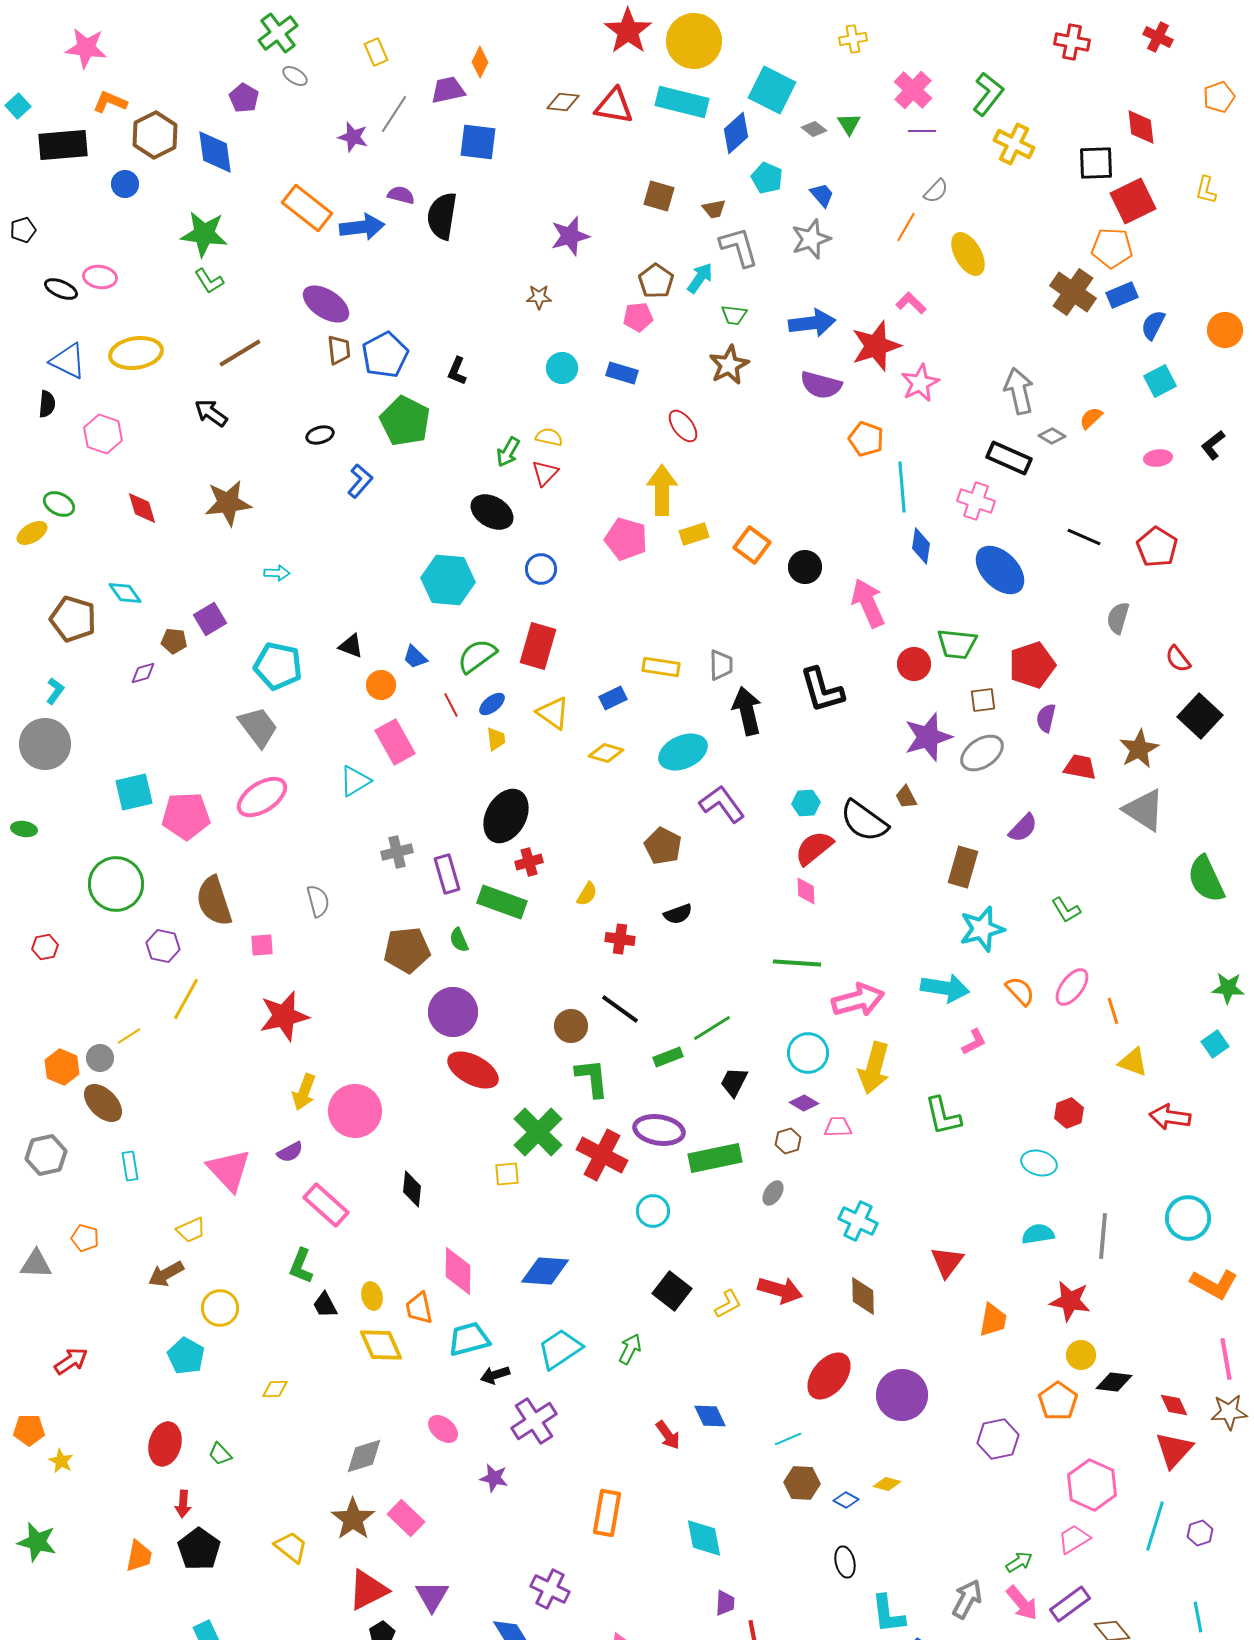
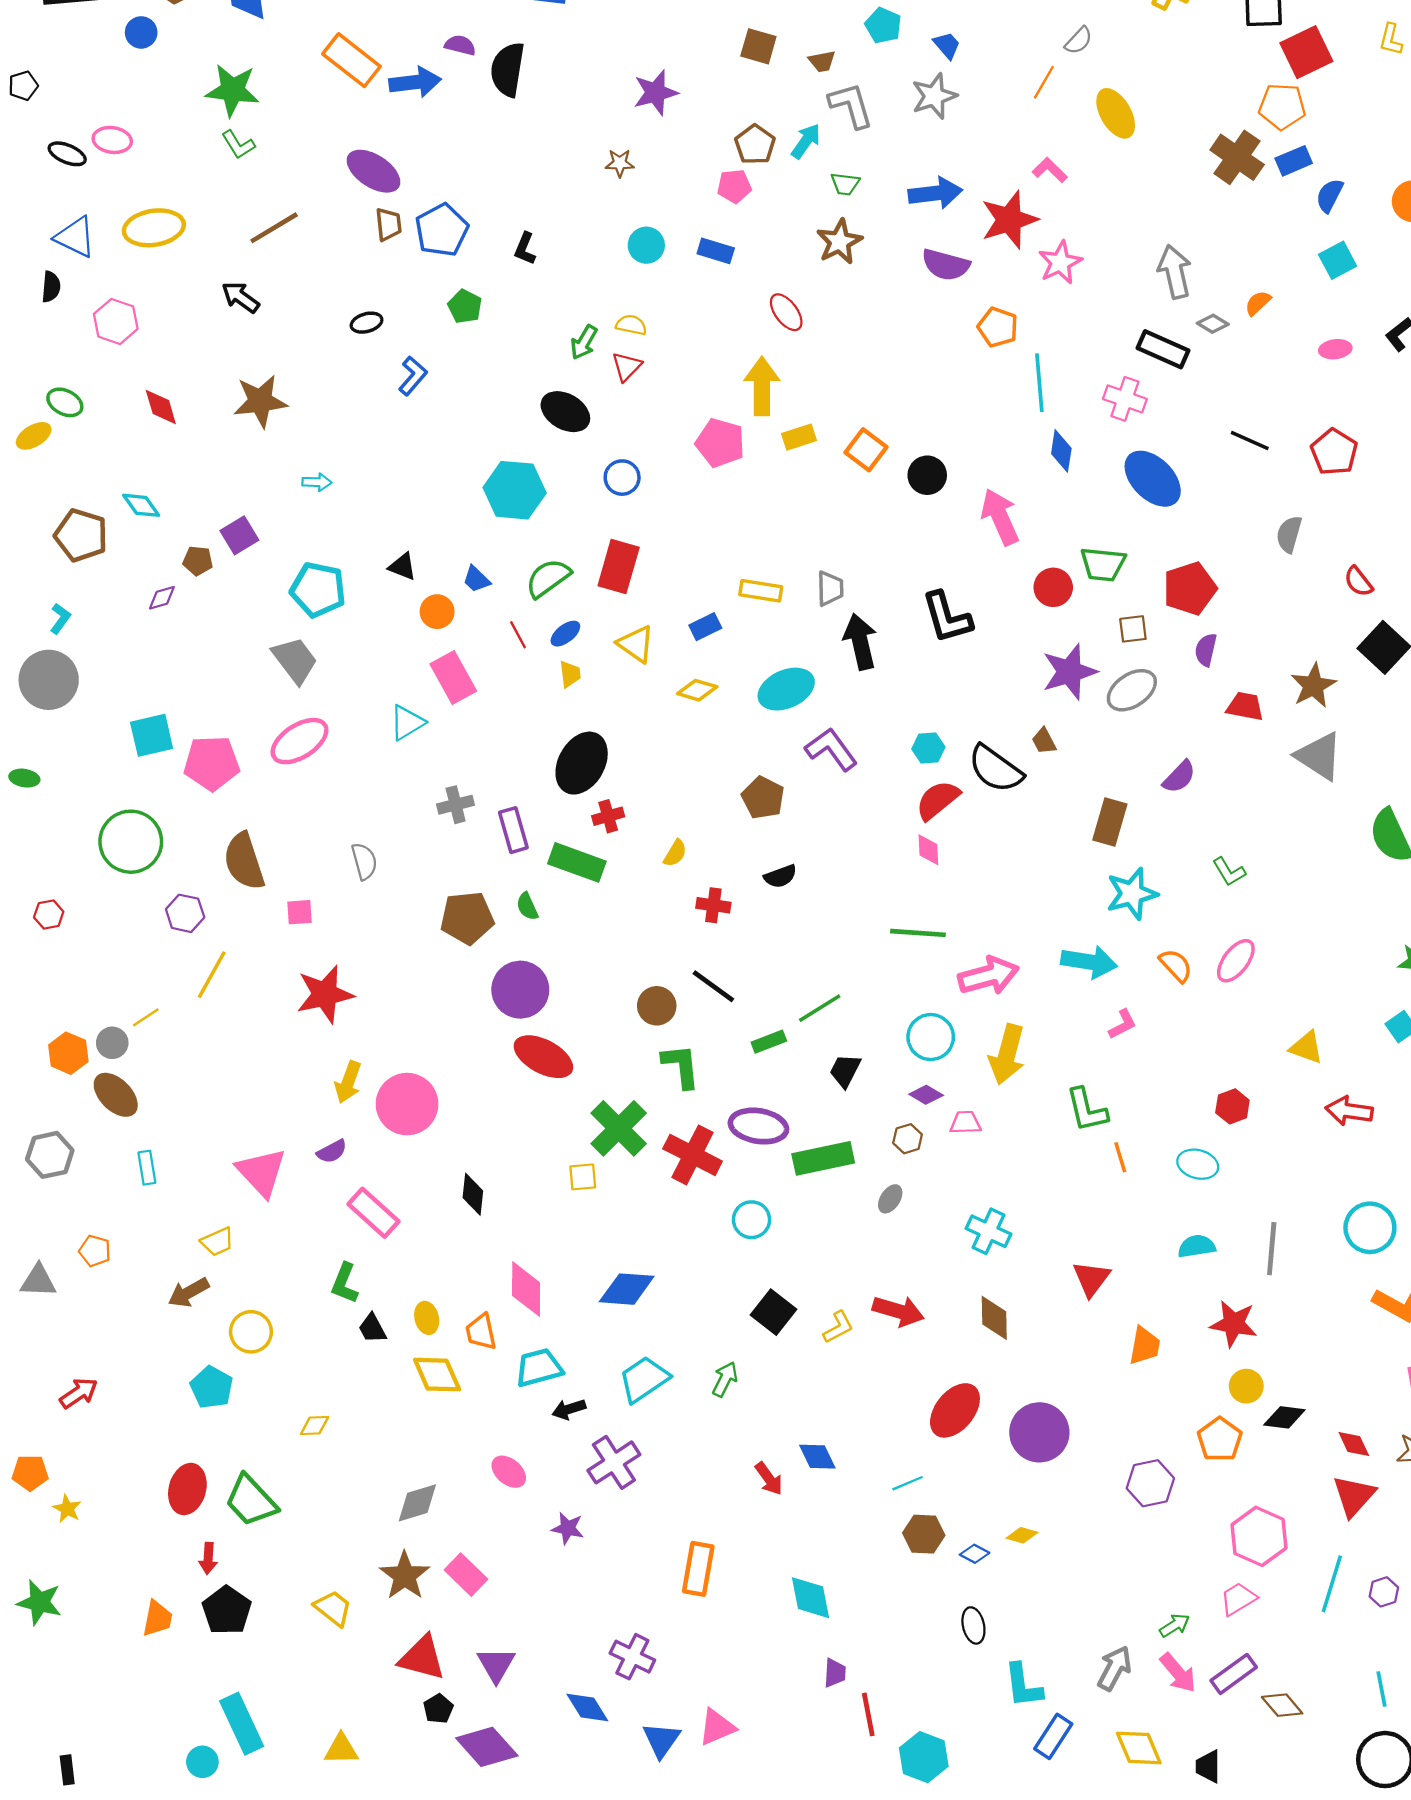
green pentagon: (405, 421) -> (465, 306), size x0.6
orange line: (1113, 1011) -> (1120, 1157), moved
green trapezoid: (220, 1454) -> (251, 1501), size x2.0
red triangle: (368, 1590) -> (422, 1658), turned 42

